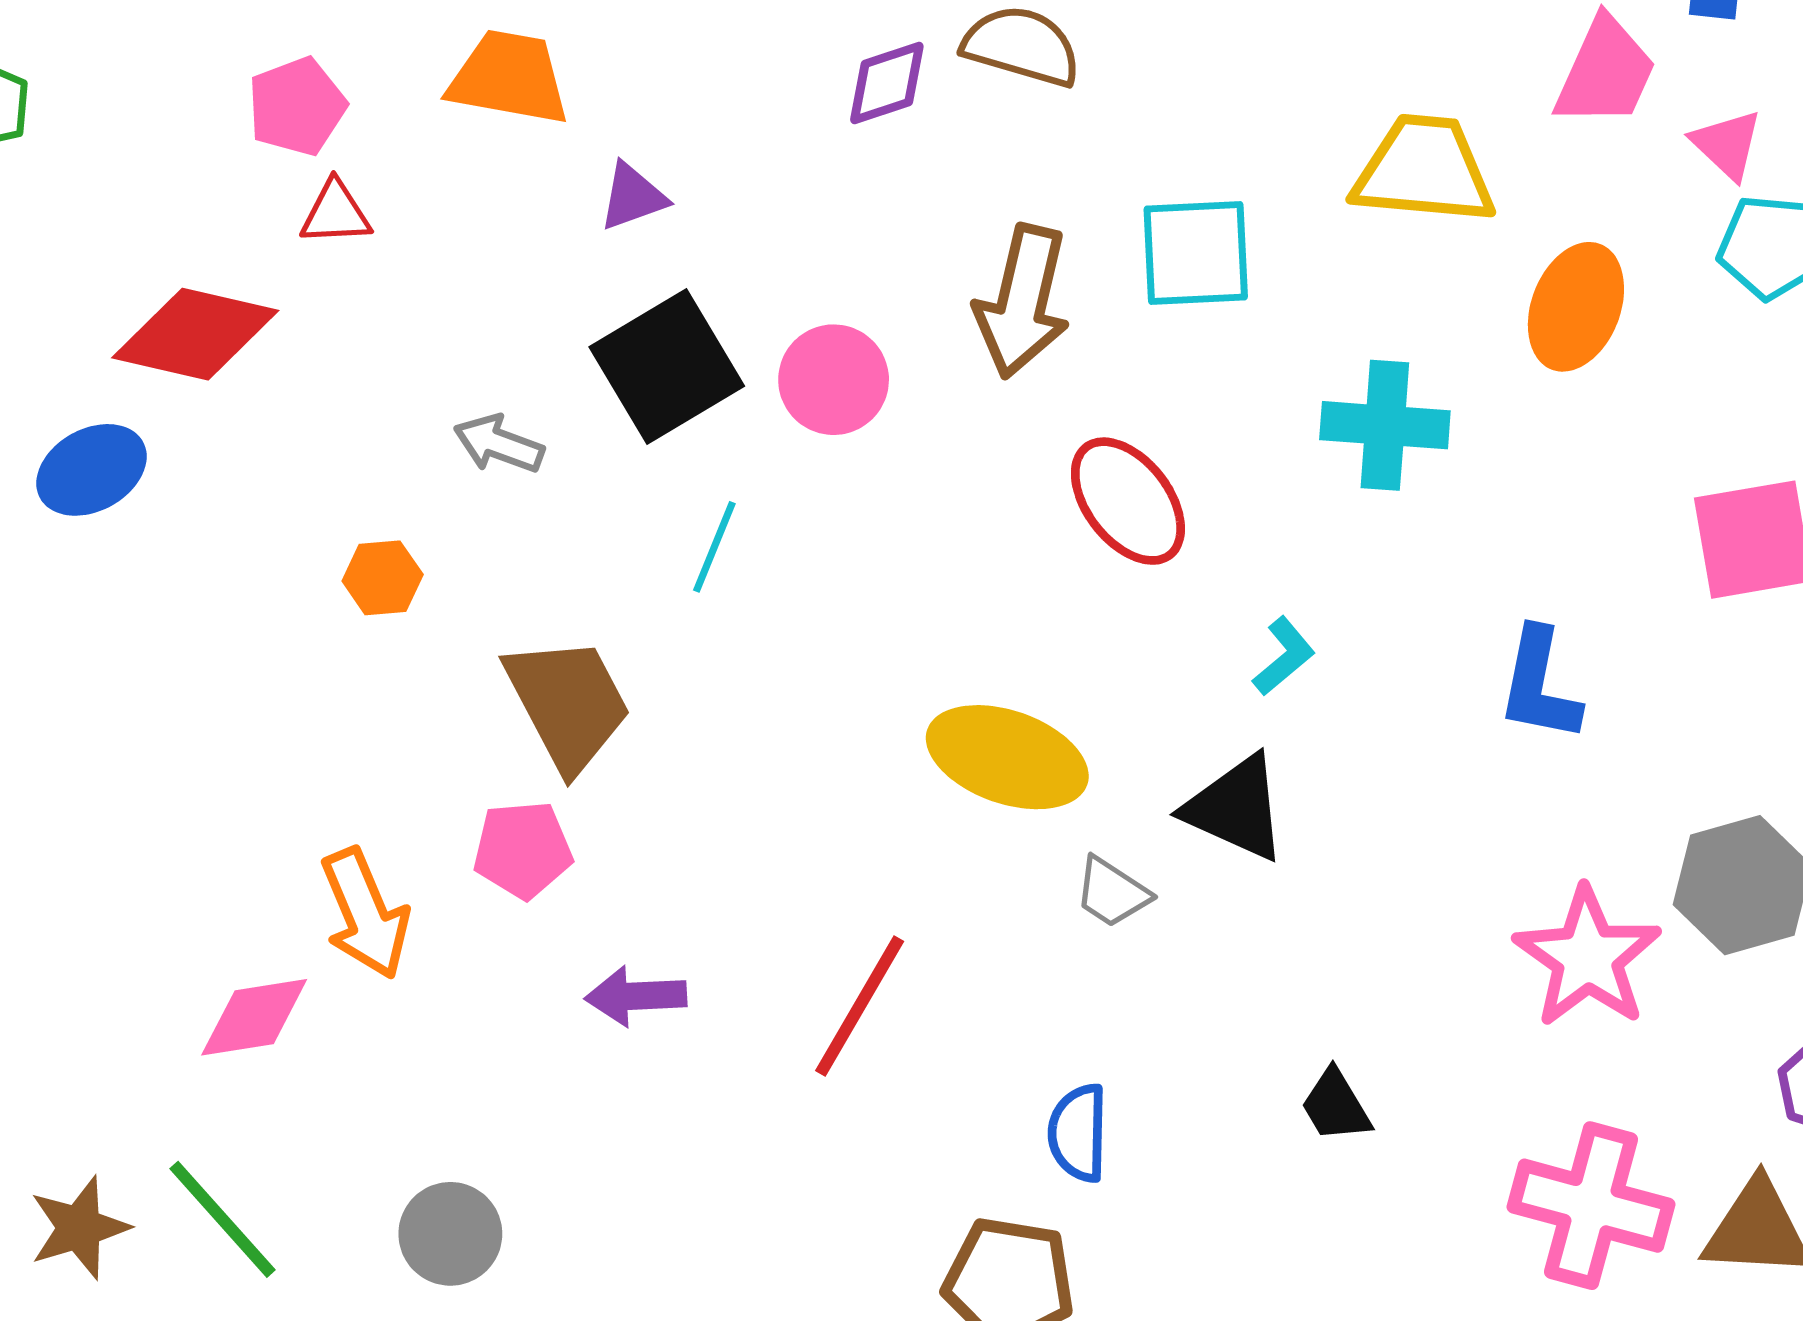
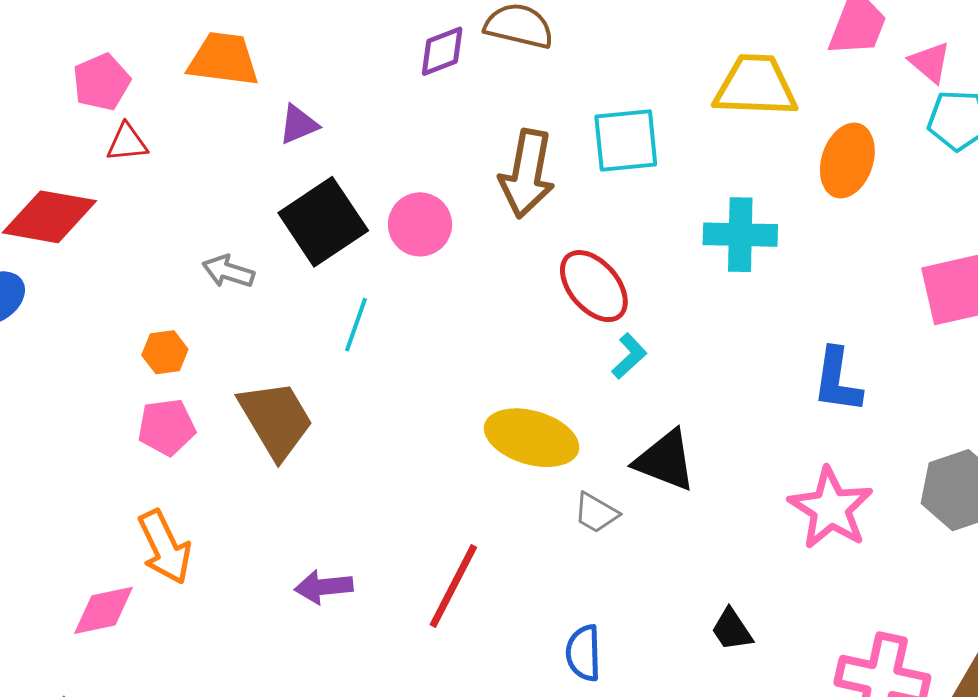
cyan L-shape: (1284, 656) -> (629, 356), moved
pink pentagon: (523, 850) -> (167, 427), moved
pink star: (1587, 957) -> (831, 508), moved

